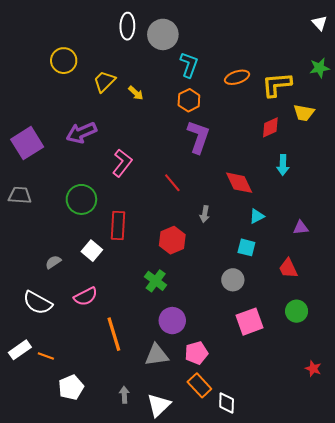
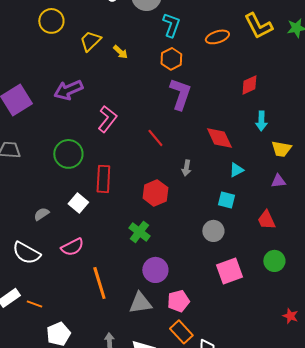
yellow L-shape: (277, 85) -> (258, 26), moved, turned -112
yellow trapezoid: (304, 113) -> (281, 149), moved

